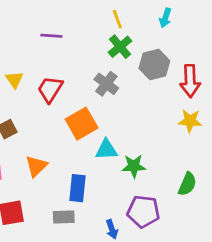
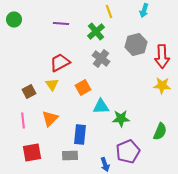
green cross: (120, 47) -> (96, 31), moved
yellow triangle: (14, 80) -> (52, 84), moved
red trapezoid: (50, 89) -> (60, 62), turned 30
orange square: (82, 124) -> (83, 87), size x0.7
purple pentagon: (143, 211) -> (128, 151), turned -30

